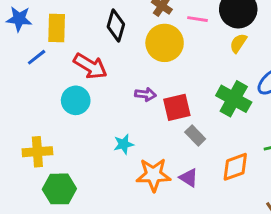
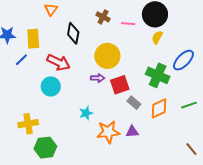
yellow circle: (165, 43) -> (107, 56), moved
orange diamond: (235, 167) -> (159, 108), moved
purple triangle: (189, 178) -> (132, 132), turned -32

